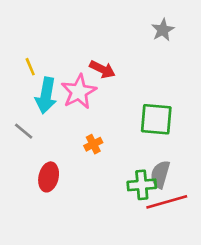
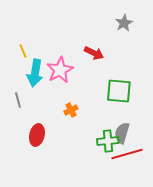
red arrow: (102, 69) -> (94, 53), moved
gray line: (24, 131) -> (18, 100), turned 35

